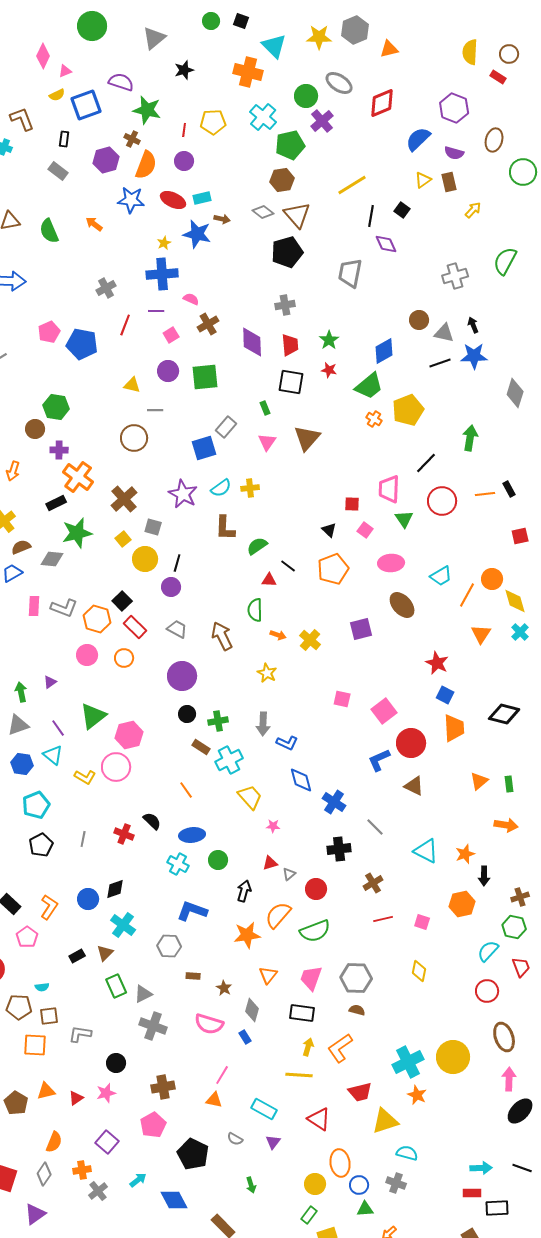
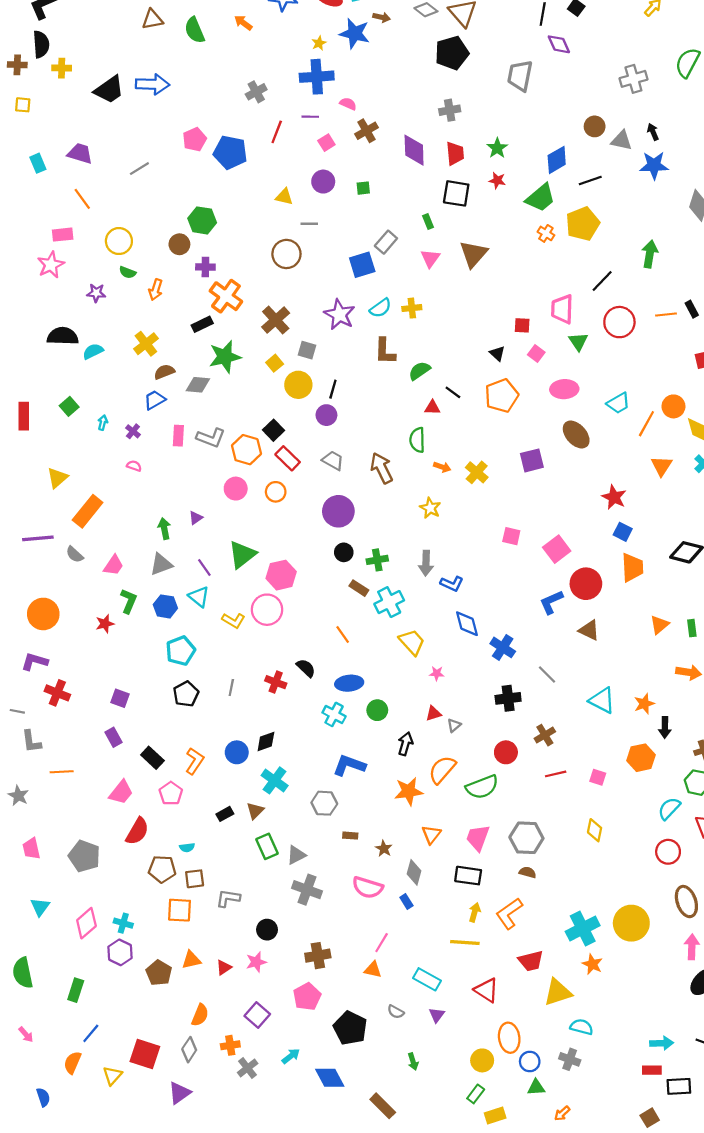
black line: (440, 363) -> (590, 180), moved
green square: (205, 377) -> (363, 188), size x0.5
red circle: (316, 889) -> (506, 752), moved

